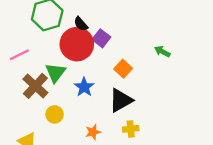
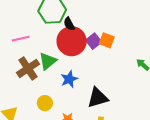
black semicircle: (81, 24) -> (69, 24), moved
orange square: (123, 69) -> (107, 40), moved, turned -35
yellow circle: (55, 114) -> (45, 103), moved

